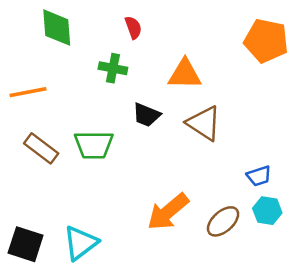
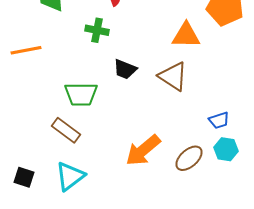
orange triangle: (185, 74) -> (186, 35), moved
brown rectangle: (41, 148) -> (66, 130), moved
black square: (26, 244) -> (24, 177), size x0.7

